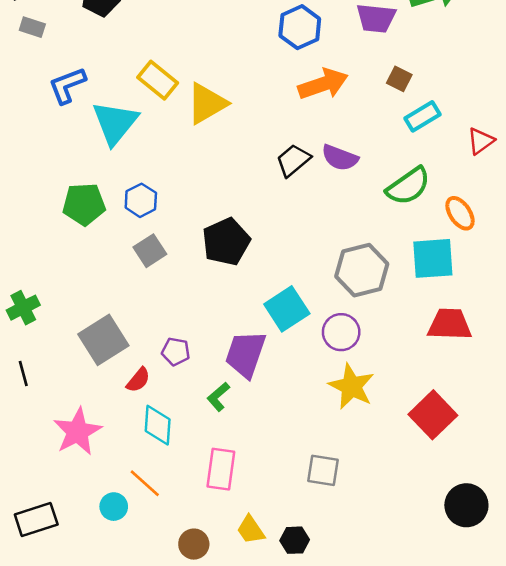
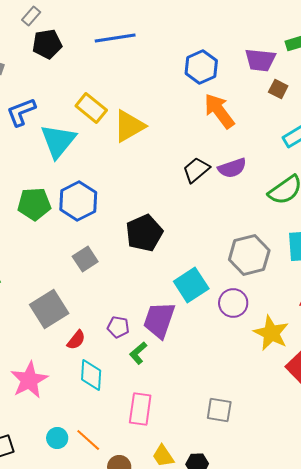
brown square: (399, 79) -> (278, 89), moved
orange arrow: (323, 84) -> (219, 111), turned -108
purple semicircle: (340, 158) -> (232, 168), turned -40
blue hexagon: (141, 200) -> (78, 201), size x1.5
gray square: (150, 251) -> (85, 259), moved
purple pentagon: (176, 352) -> (118, 327), moved
yellow star: (351, 386) -> (271, 333), moved
orange line: (145, 483) -> (88, 440), moved

